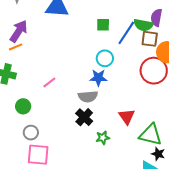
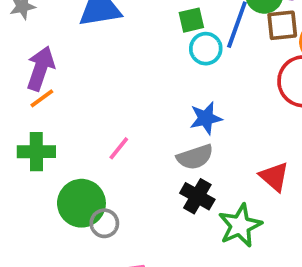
cyan circle: (105, 58) -> (206, 49), moved
green circle: (23, 106) -> (81, 203), size x1.6
gray circle: (31, 133) -> (104, 223), moved
green star: (103, 138) -> (240, 225), size x1.6

